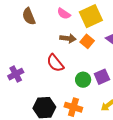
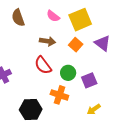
brown arrow: (68, 38) -> (48, 41), moved
green circle: (83, 80) -> (68, 73), moved
orange cross: (73, 107) -> (59, 95), moved

